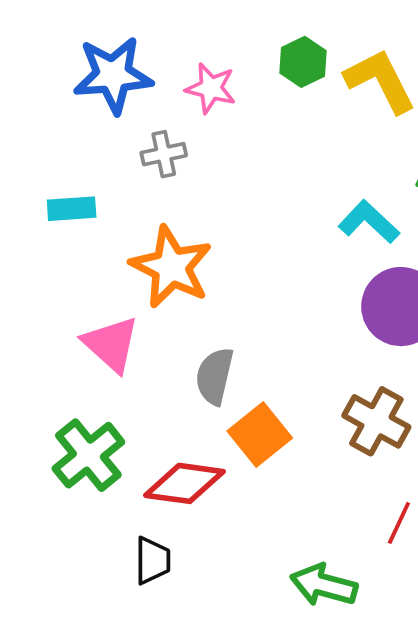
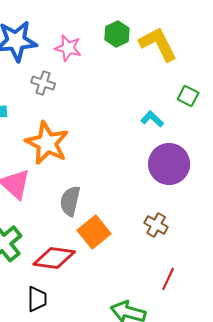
gray cross: (164, 154) -> (43, 83), turned 30
cyan L-shape: (369, 222) -> (152, 119), size x0.7
brown cross: (376, 421) -> (156, 225), size x0.7

